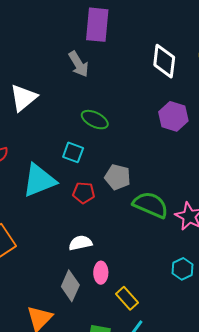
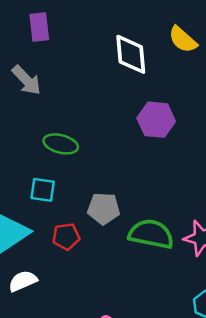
purple rectangle: (97, 25) -> (39, 27), size x0.7
white semicircle: (80, 243) -> (23, 281), moved

